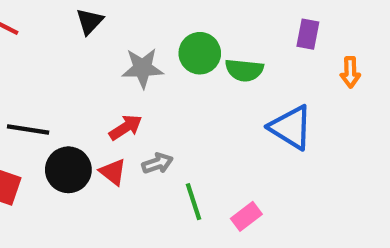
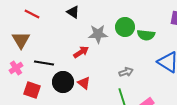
black triangle: (90, 21) -> (73, 12), turned -40
red arrow: (126, 127) -> (81, 52), moved
gray arrow: (157, 163) -> (126, 72), moved

